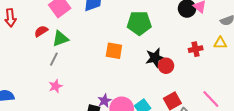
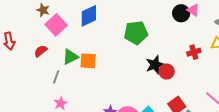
green triangle: (60, 39) -> (70, 57), moved
orange square: (114, 51) -> (88, 61), moved

